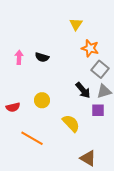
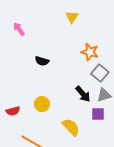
yellow triangle: (76, 24) -> (72, 17), moved
pink arrow: (19, 57) -> (19, 29), moved, turned -40

